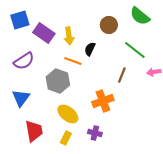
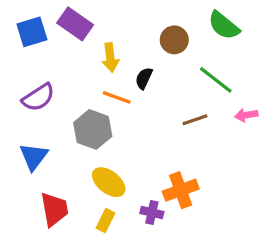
purple rectangle: (44, 33) -> (75, 24), moved
brown line: (122, 75) -> (195, 120), turned 49
orange cross: (103, 101) -> (181, 190), moved

